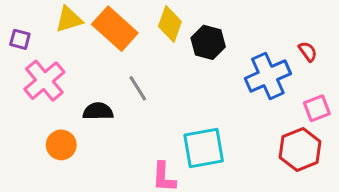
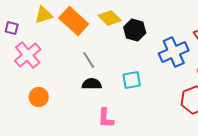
yellow diamond: (170, 24) -> (110, 18), turned -65
black semicircle: (98, 111) -> (92, 84), moved
cyan square: (204, 148) -> (132, 80), moved, size x0.7

